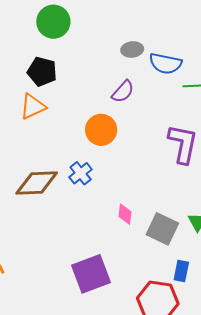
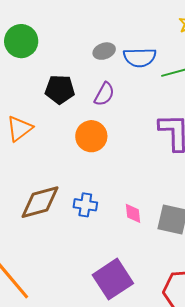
black pentagon: (42, 72) -> (60, 89), moved
blue cross: (81, 173) -> (85, 205), moved, turned -30

